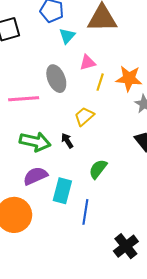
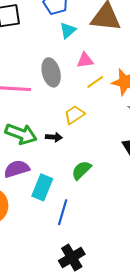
yellow line: (100, 82) -> (95, 82), turned 30
black arrow: (67, 141) -> (54, 137), turned 119
black cross: (126, 246) -> (72, 257), moved

